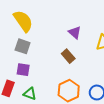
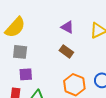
yellow semicircle: (23, 21) -> (15, 27), turned 90

